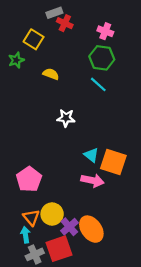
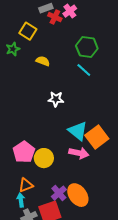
pink cross: (105, 31) -> (70, 11), moved, turned 32
cyan triangle: (91, 155) -> (78, 131), size x1.5
orange square: (113, 162) -> (97, 137), turned 35
yellow circle: (52, 214) -> (44, 158), moved
orange triangle: (31, 217) -> (26, 185), turned 49

